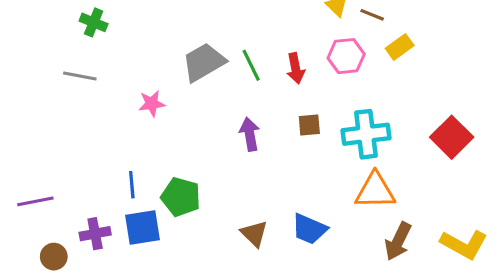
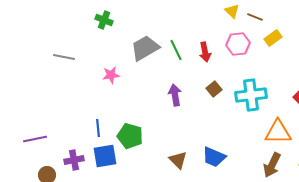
green cross: (94, 22) -> (104, 20), moved
brown square: (309, 125) -> (214, 89), turned -35
orange triangle: (375, 191) -> (278, 132), moved

